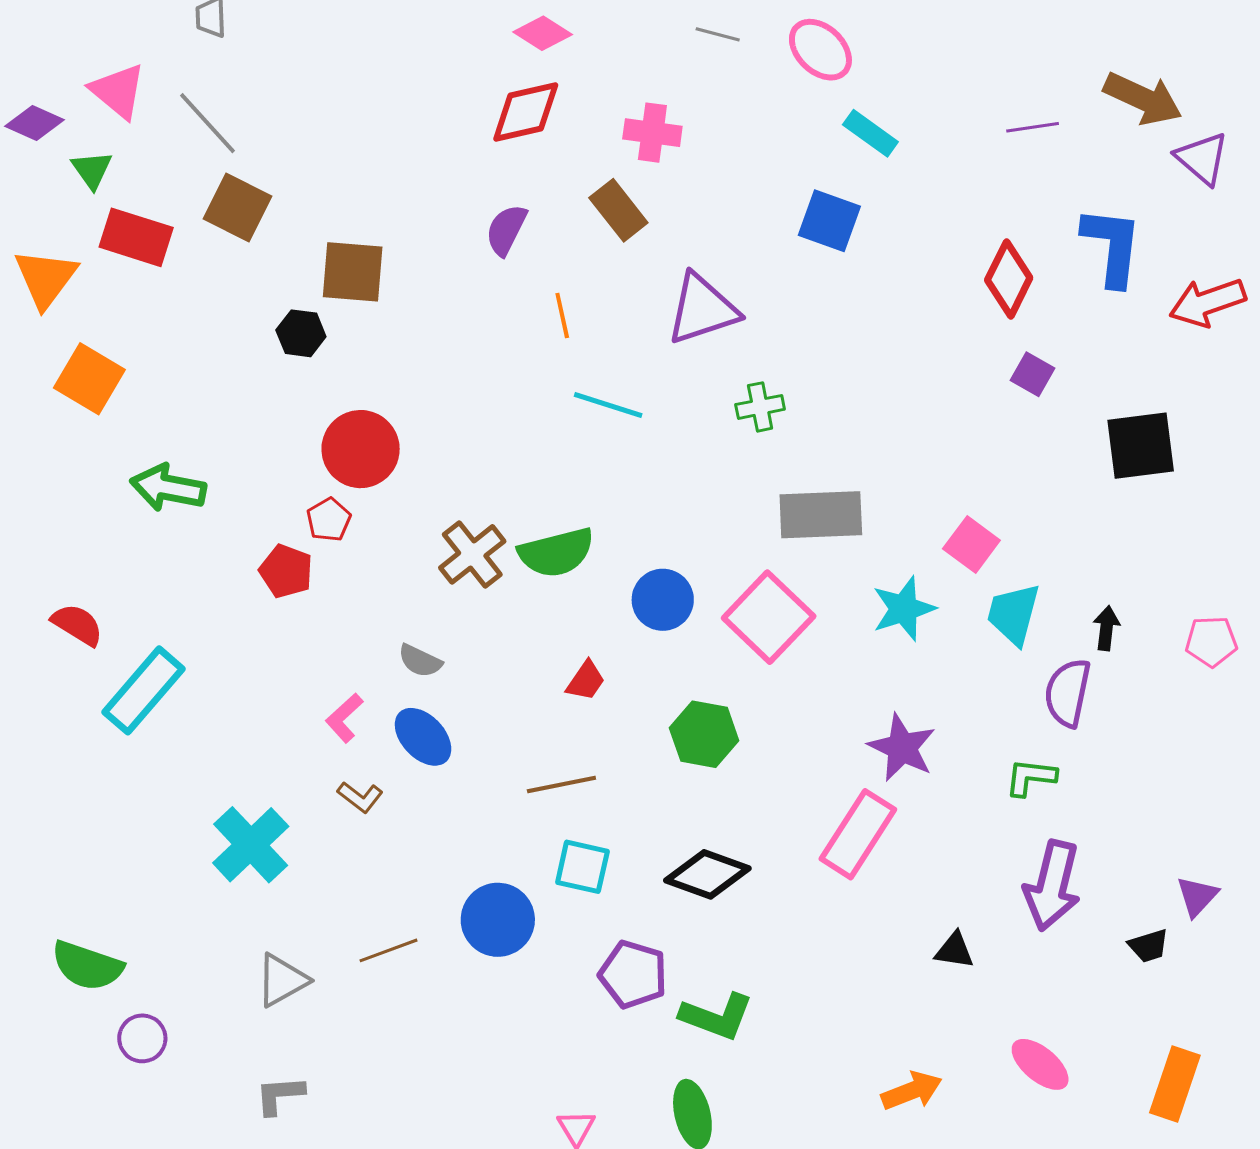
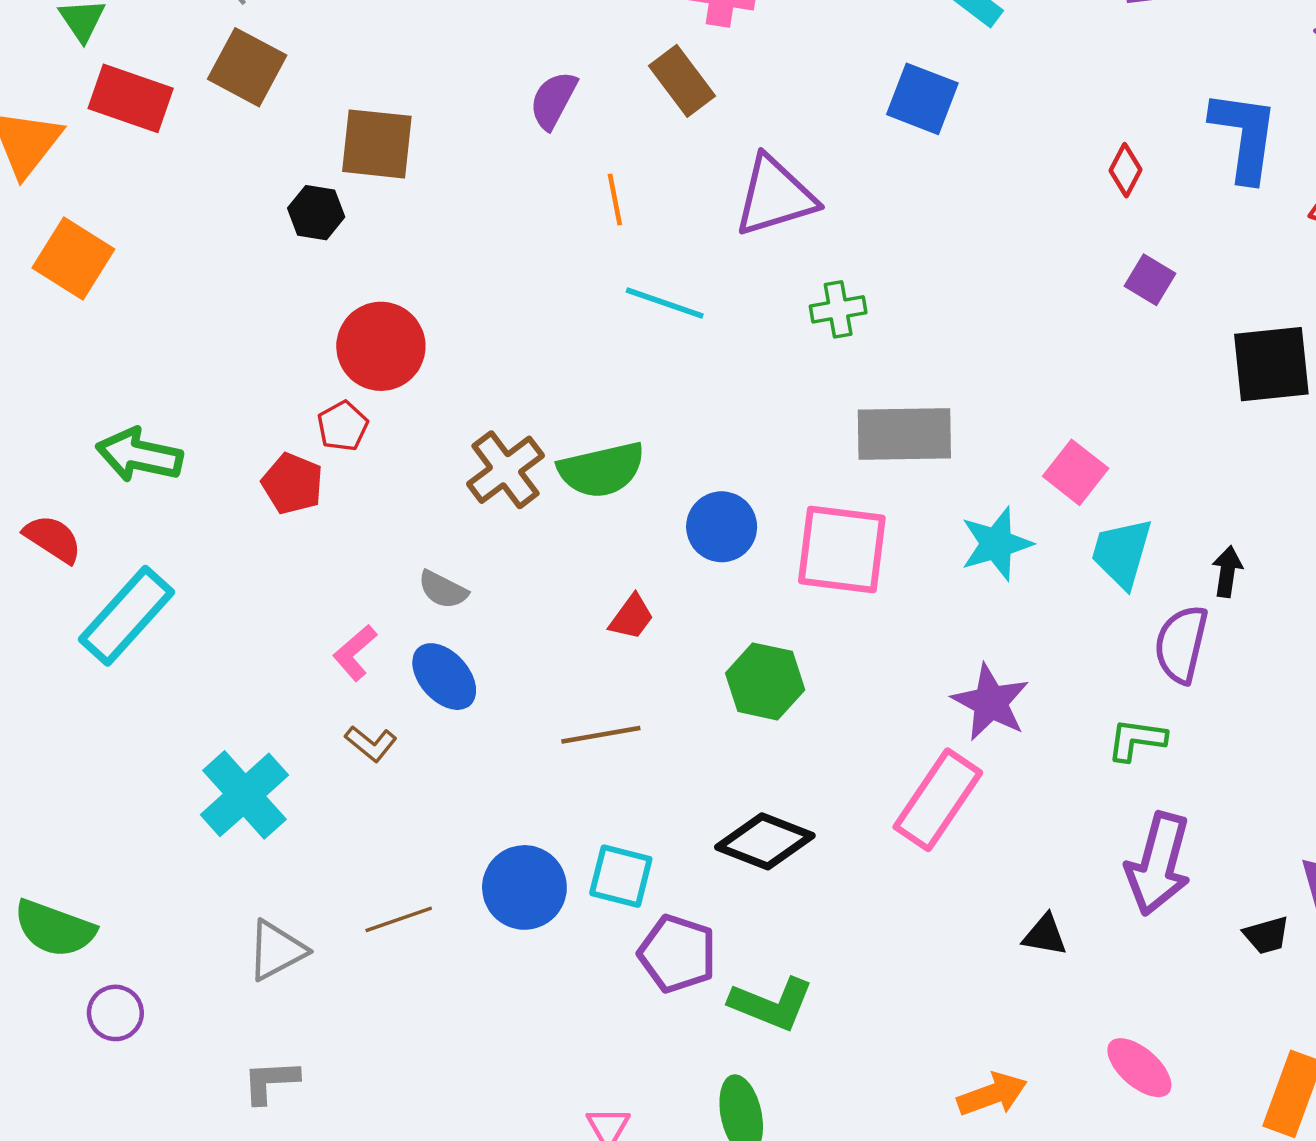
red diamond: (1009, 279) -> (1125, 170), size x0.6
green arrow: (168, 488) -> (139, 455), moved
pink square: (769, 617) -> (842, 549), turned -38
cyan square: (582, 867) -> (621, 876), moved

